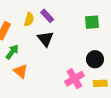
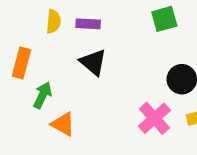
purple rectangle: (47, 16) -> (88, 24), turned -32
yellow semicircle: (29, 19) -> (53, 21), moved

